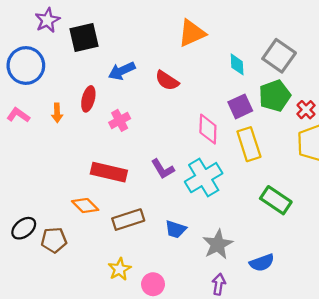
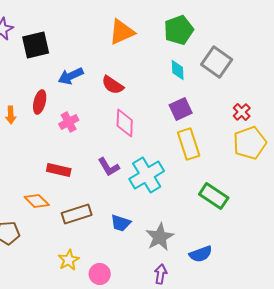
orange triangle: (192, 33) -> (122, 32), moved
green pentagon: (275, 96) -> (179, 30), moved
pink diamond: (208, 129) -> (125, 123), moved
red rectangle: (109, 172) -> (59, 170), size x0.7

